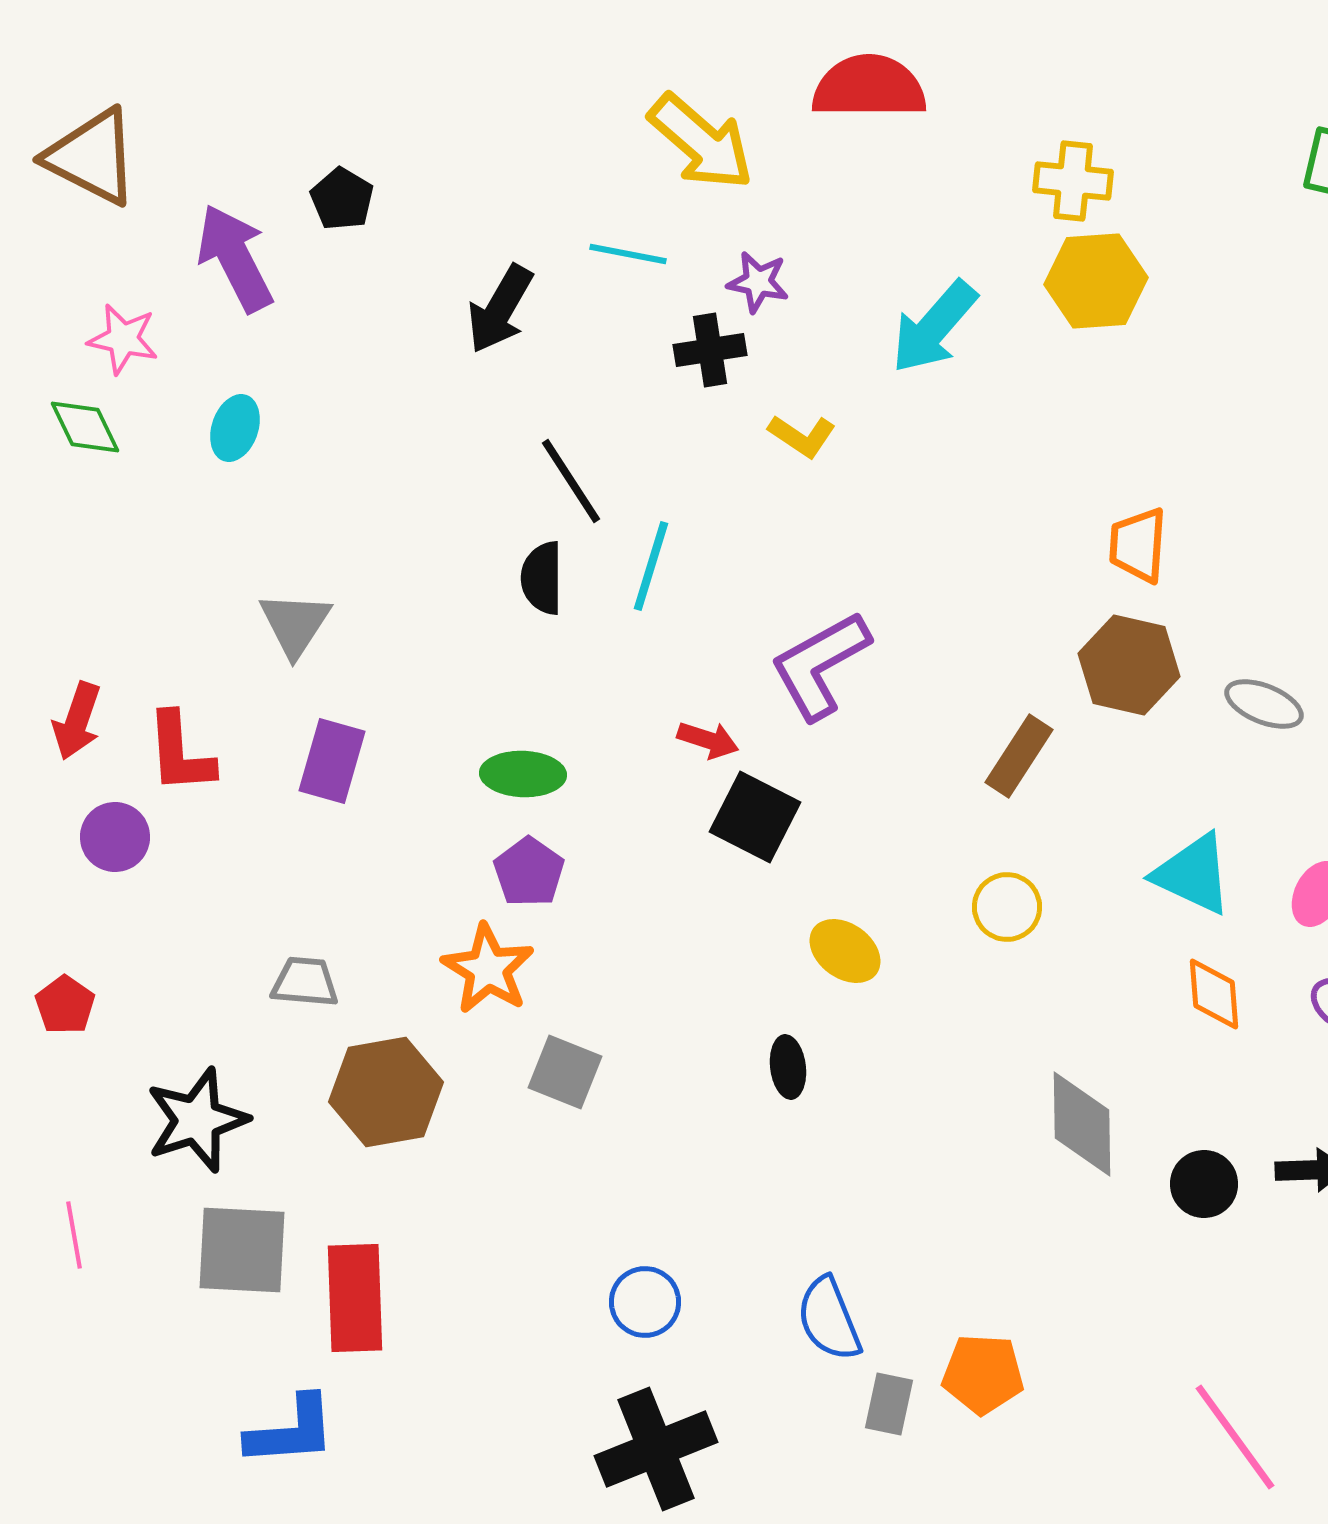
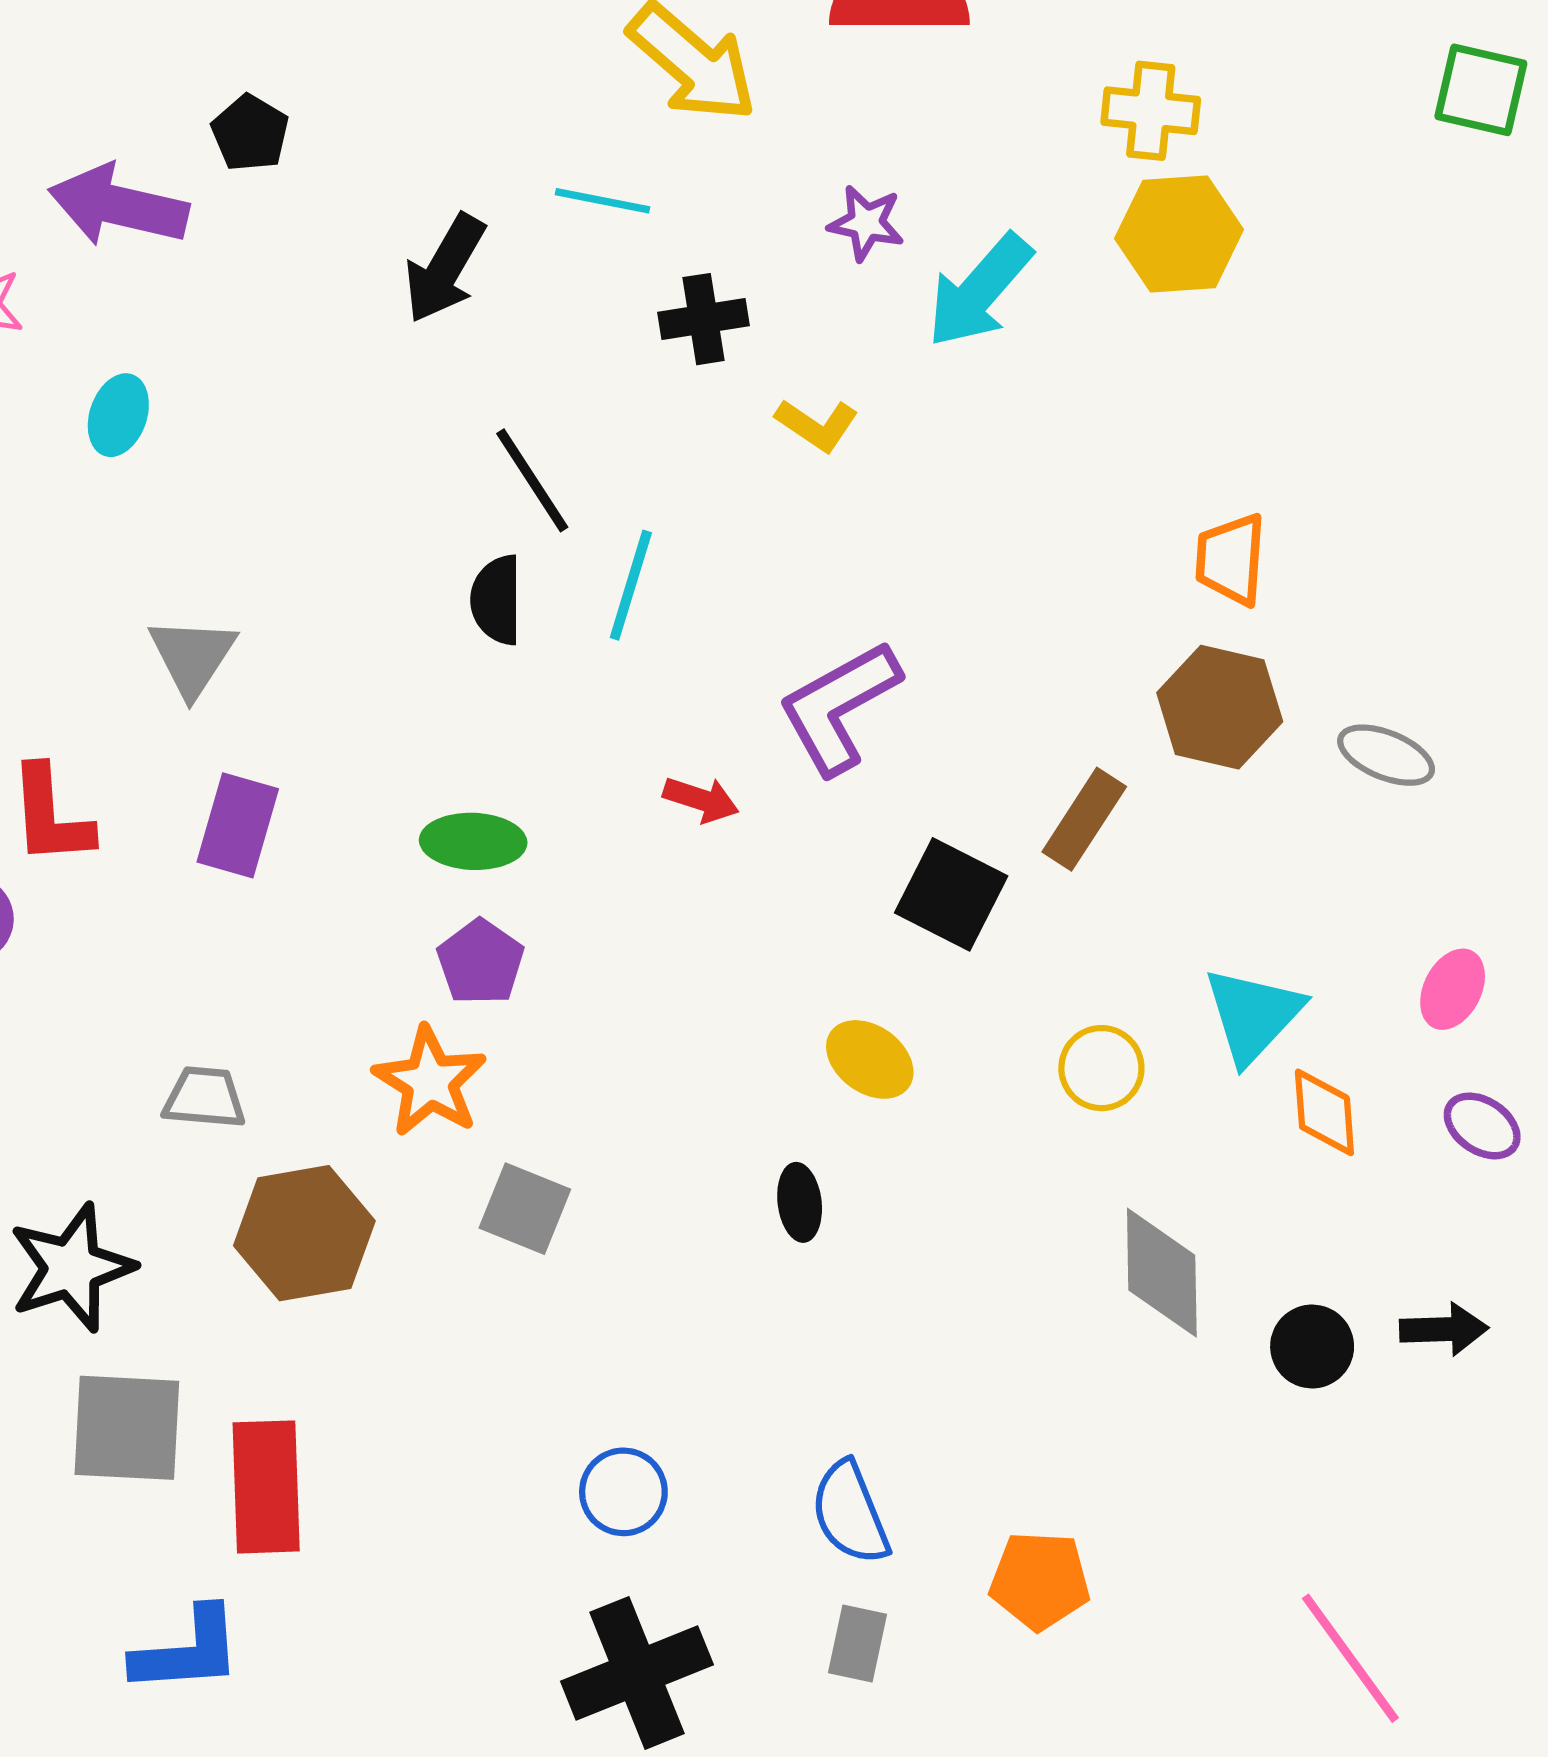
purple arrow: (235, 258) -> (118, 206), turned -50
purple star: (758, 282) -> (866, 223), moved
black square: (755, 817) -> (951, 894), moved
cyan triangle: (1193, 874) -> (1253, 1015), moved, turned 48
yellow circle: (1007, 907) -> (1101, 1068), moved
gray rectangle: (889, 1404) -> (858, 1643), moved

